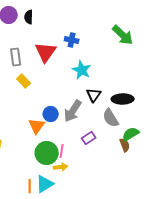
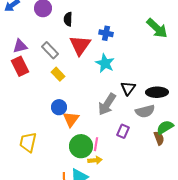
black semicircle: (29, 17) -> (68, 19), moved
gray rectangle: (16, 57) -> (50, 50), turned -36
cyan star: (82, 70) -> (105, 63), moved
blue circle: (51, 114) -> (59, 107), moved
gray semicircle: (111, 118) -> (145, 111), turned -72
purple rectangle: (89, 138) -> (123, 131), turned -32

